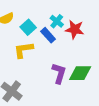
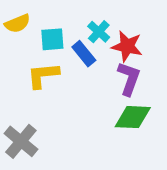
cyan square: (28, 27) -> (52, 39), turned 35
purple L-shape: (59, 73) -> (129, 79), moved

